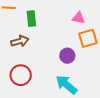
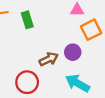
brown arrow: (20, 41) -> (49, 59), moved

